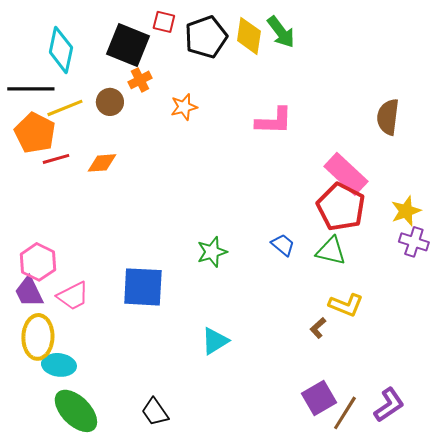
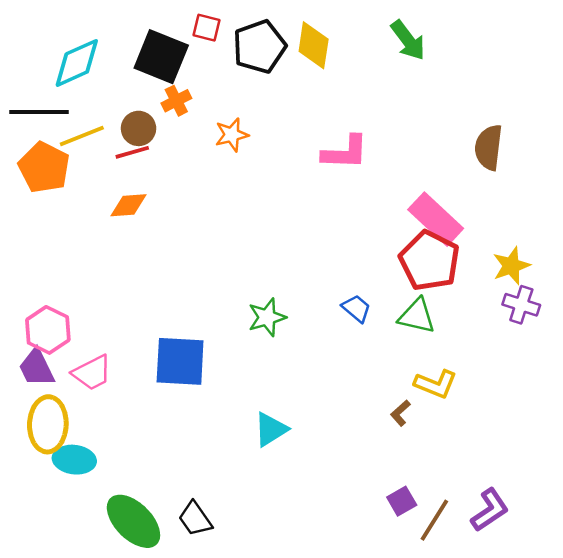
green arrow: (281, 32) -> (408, 40), moved
cyan diamond: (61, 50) -> (77, 63), turned 54
red line: (56, 159) -> (132, 152), moved
purple square: (319, 398) -> (402, 501), size x0.7
green ellipse: (76, 411) -> (133, 521), moved

